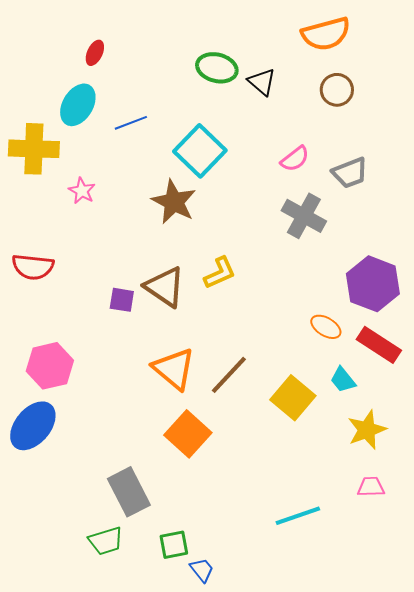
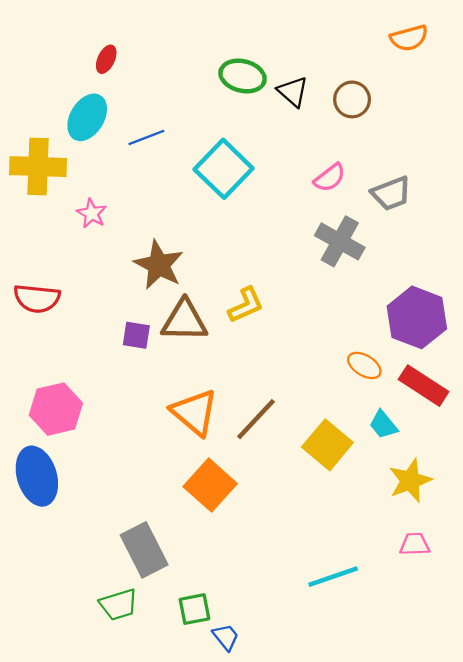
orange semicircle: (326, 34) -> (409, 38), moved, size x0.7
brown circle: (337, 90) -> (352, 99), moved
brown star: (174, 202) -> (159, 265), moved
brown triangle: (165, 287) -> (184, 321), turned -33
blue ellipse: (33, 426) -> (37, 476), turned -57

